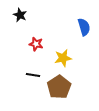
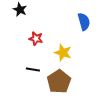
yellow star: (63, 58) -> (63, 53), turned 30

